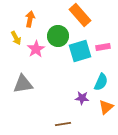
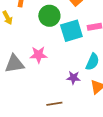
pink star: (36, 49) -> (38, 55), moved, turned 30

